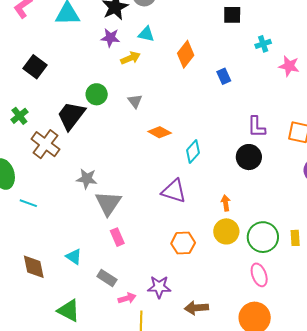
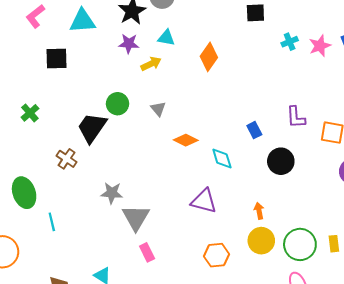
pink star: (289, 66) -> (320, 46), moved, turned -30
black square: (35, 67) -> (56, 59), moved, turned -35
blue rectangle: (224, 76) -> (254, 130), moved
green cross: (19, 116) -> (30, 113), moved
purple L-shape: (257, 127) -> (296, 117), moved
brown cross: (45, 144) -> (67, 159), size x0.7
cyan diamond: (193, 152) -> (222, 159), turned -55
cyan line: (28, 203) -> (52, 222), turned 60

